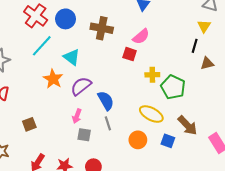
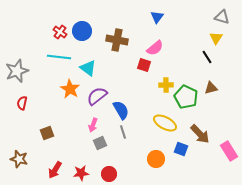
red cross: (36, 16) -> (60, 32), moved, size x0.6
cyan line: (42, 46) -> (59, 57), turned 55
black line: (195, 46) -> (207, 57), turned -48
brown triangle: (207, 63) -> (211, 88), moved
gray square: (84, 135) -> (100, 143), turned -32
orange circle: (138, 140) -> (156, 159), moved

